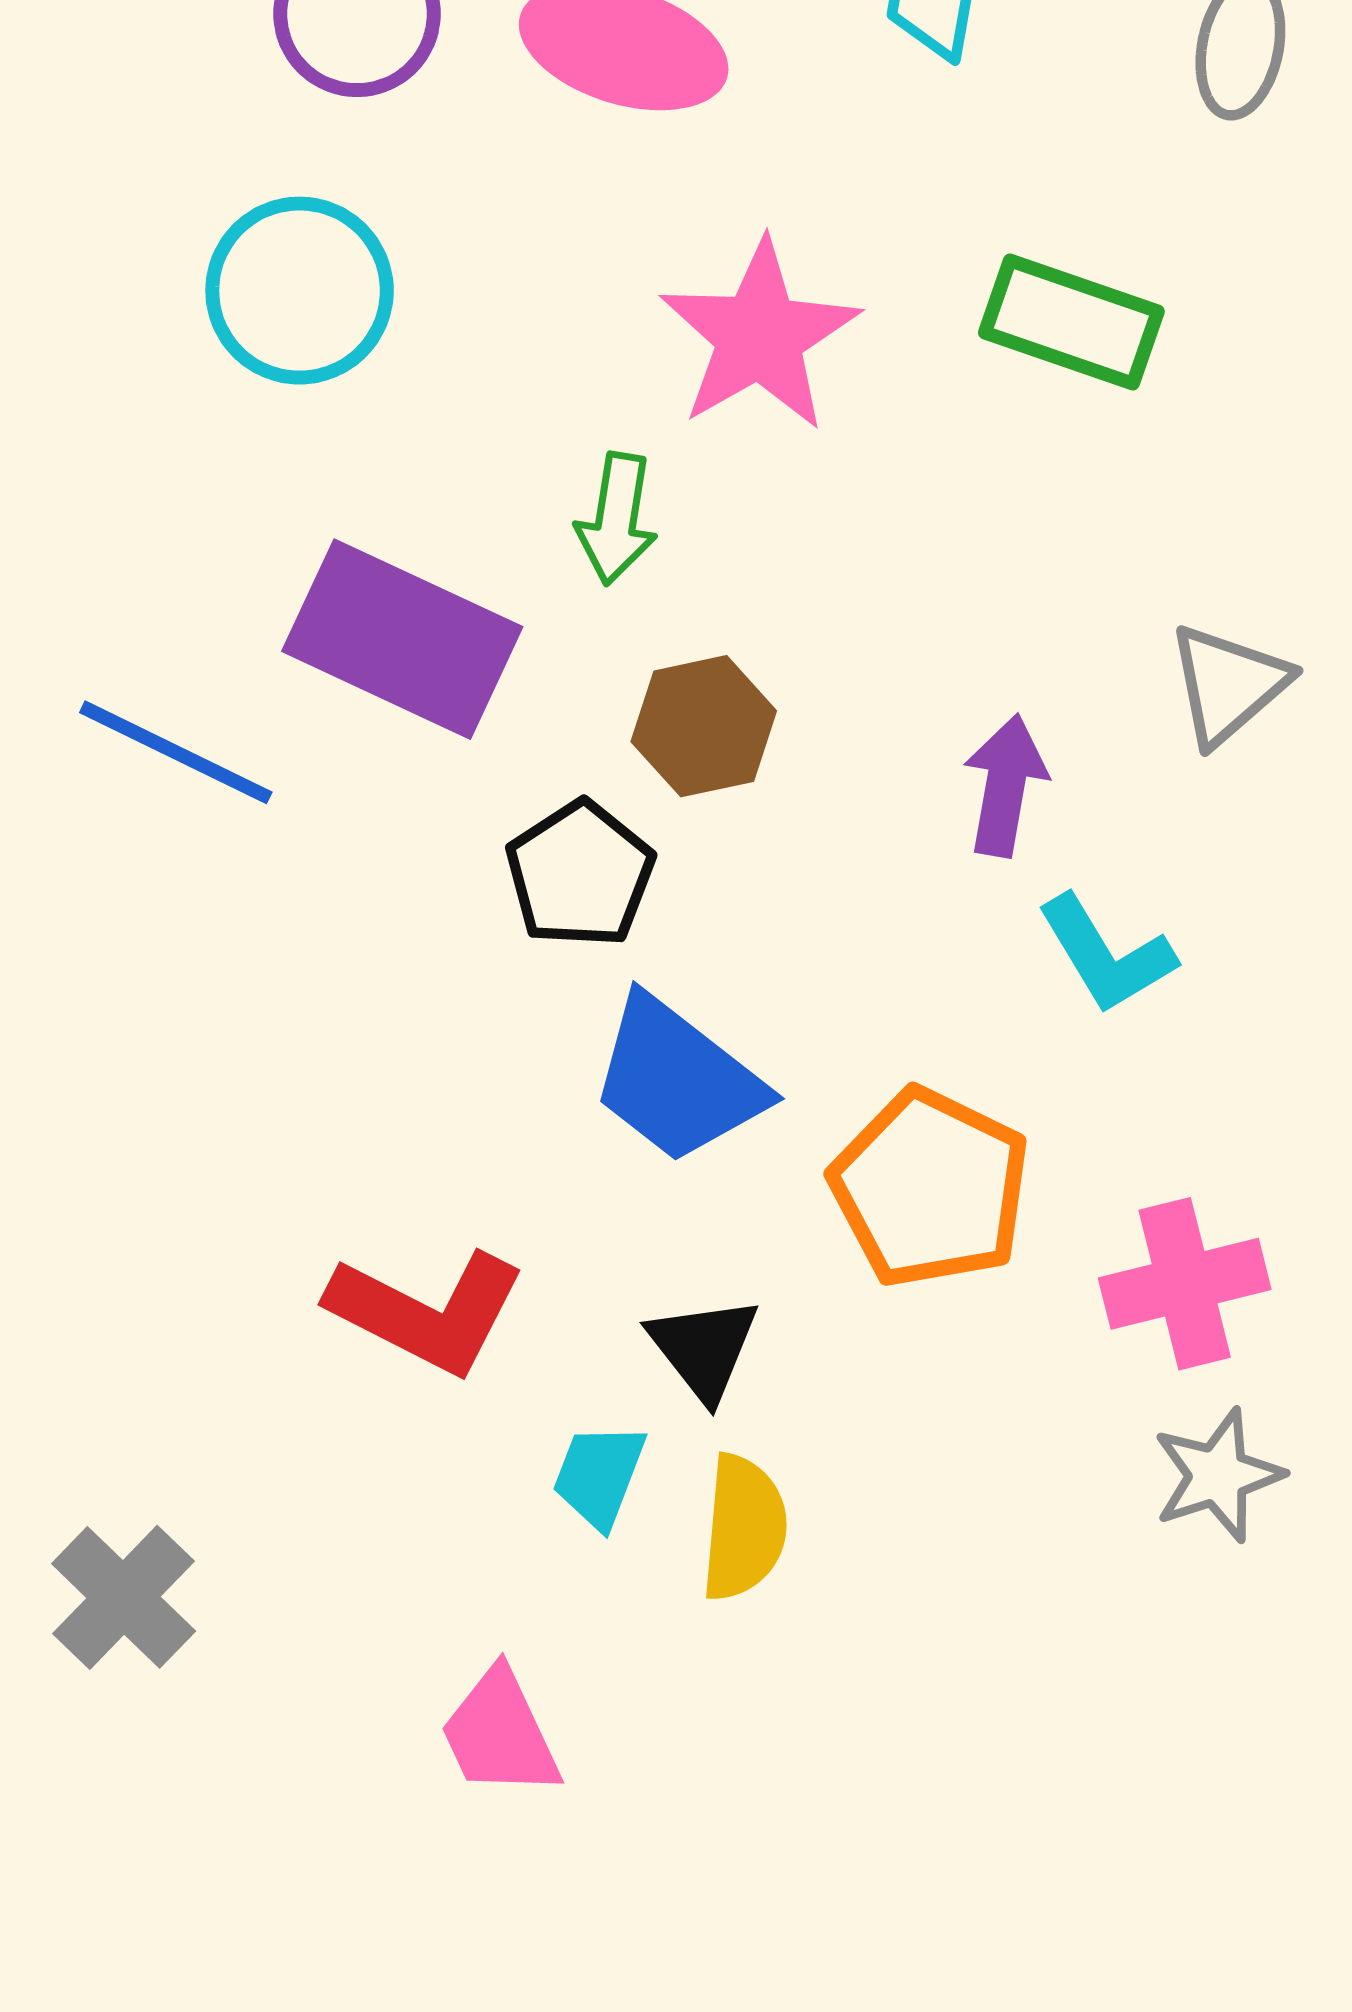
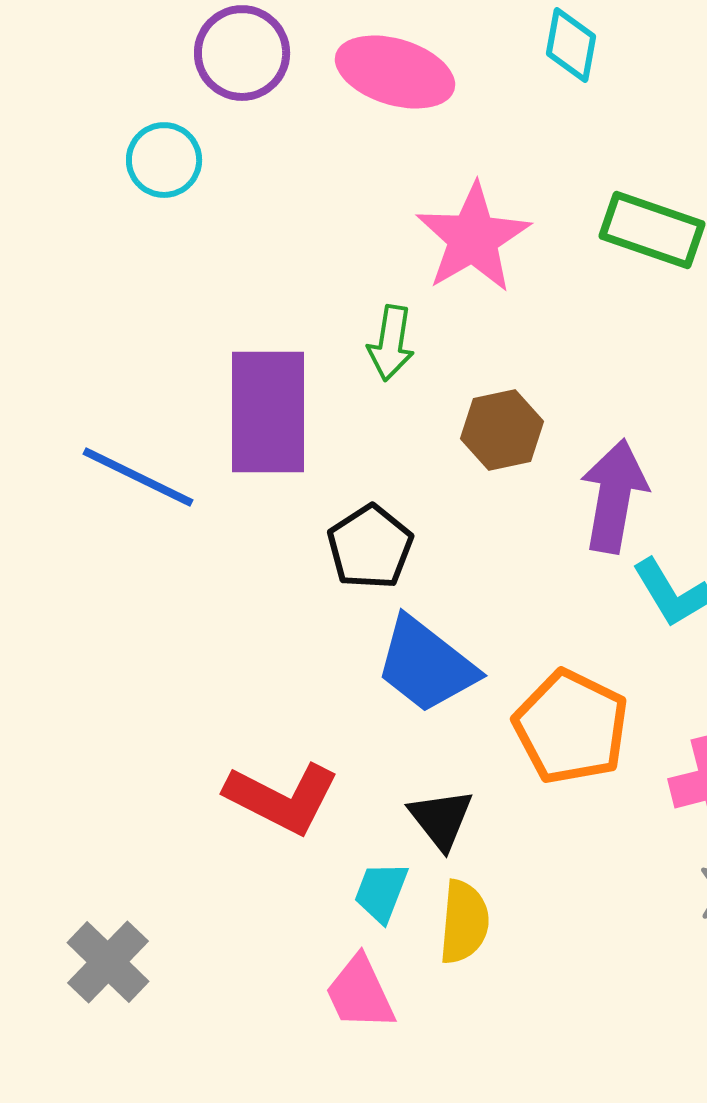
cyan circle: (300, 291) -> (164, 160), moved, size x0.7
purple rectangle: (402, 639) -> (268, 412), turned 65
brown hexagon: (704, 726) -> (502, 430), moved
purple arrow: (1005, 785) -> (614, 496), size x1.4
pink trapezoid: (500, 1733) -> (360, 993), moved

